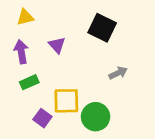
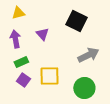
gray arrow: (118, 73) -> (88, 55), size x1.5
green circle: (96, 117) -> (84, 88), moved
purple square: (42, 118) -> (23, 80), moved

